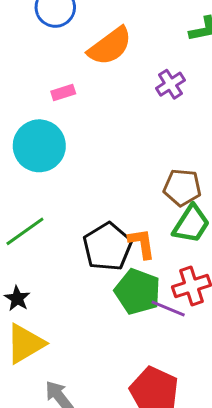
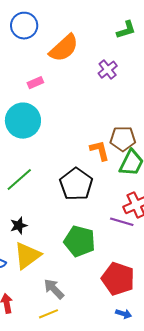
orange L-shape: (142, 243) -> (100, 150), moved
green pentagon: (138, 292) -> (79, 241), moved
black star: (17, 298) -> (19, 225), turned 30

